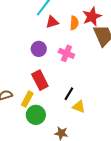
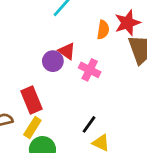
red triangle: (52, 22) -> (67, 51), moved, turned 48
red rectangle: (40, 80) -> (31, 100), moved

